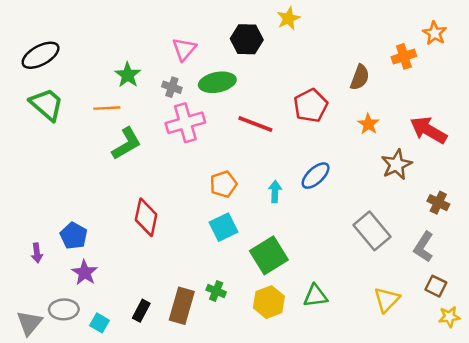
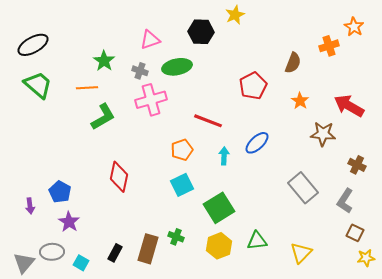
pink triangle: (184, 49) -> (150, 40), turned 30
red line: (255, 124) -> (208, 121), moved
brown star: (397, 165) -> (323, 134), turned 30
yellow triangle: (387, 300) -> (301, 253), moved

